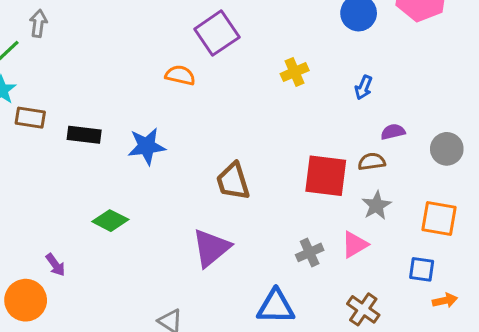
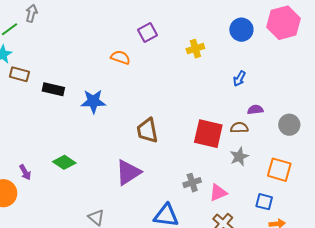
purple square: (217, 33) -> (147, 32), size x0.7
yellow cross: (295, 72) -> (195, 49), moved
green diamond: (110, 221) -> (64, 162), moved
pink triangle: (355, 245) -> (218, 193), moved

